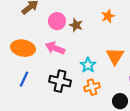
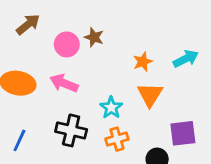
orange star: (108, 16) -> (143, 62), moved
brown star: (76, 25) -> (94, 37), moved
blue line: (24, 79) -> (19, 140), moved

